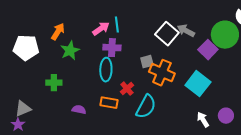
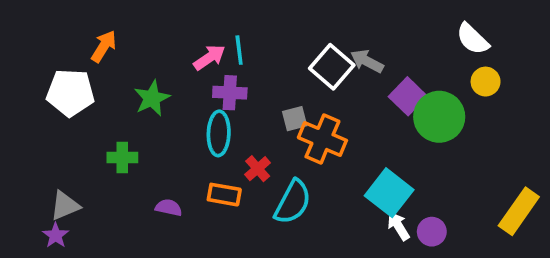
orange arrow: (58, 32) -> (104, 46), moved
green circle: (225, 35) -> (439, 117), moved
cyan square: (198, 84) -> (389, 193), moved
purple circle: (226, 116) -> (432, 232), moved

